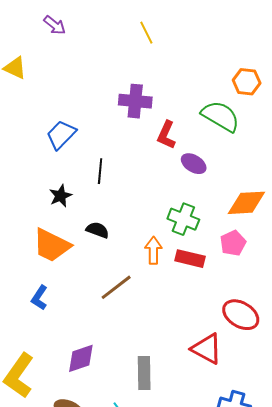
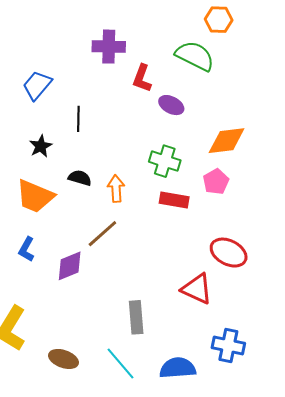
orange arrow: (153, 250) -> (116, 189), moved
purple diamond: (81, 358) -> (70, 266), moved

